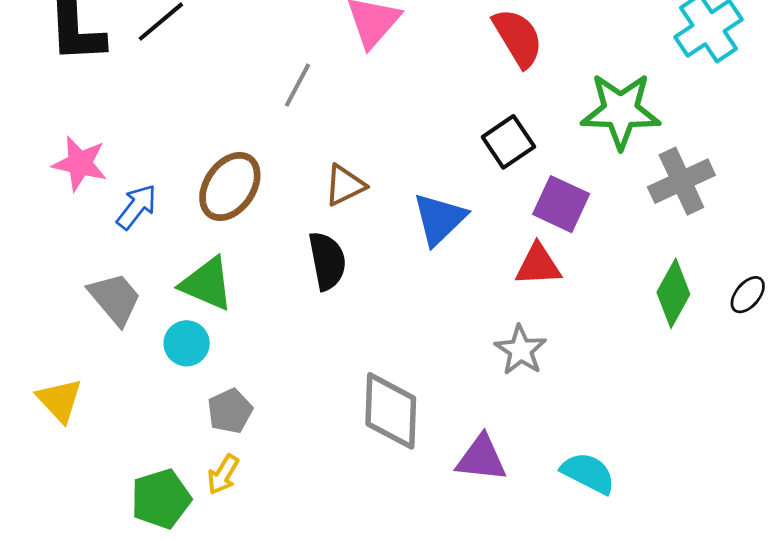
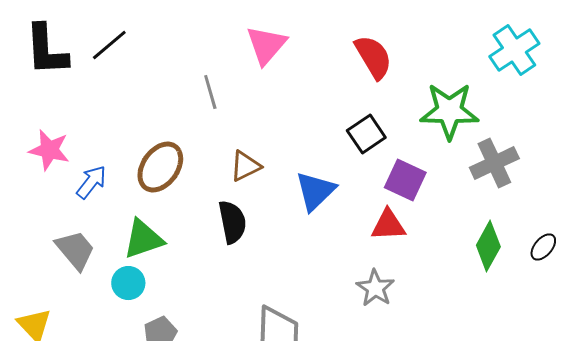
gray line: (297, 85) -> (210, 92), turned -44
green triangle: (207, 284) -> (143, 239), turned -42

